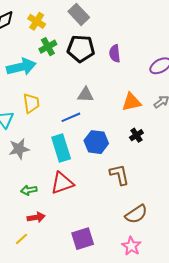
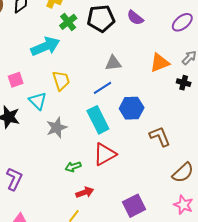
purple semicircle: (115, 54) -> (135, 18), turned -36
black cross: (136, 135) -> (184, 83), moved, turned -32

